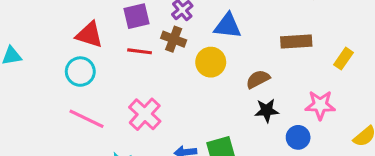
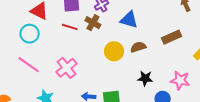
brown rectangle: (296, 42) -> (171, 37), turned -30
yellow circle: (211, 62) -> (114, 51), moved
brown semicircle: (258, 79) -> (138, 47), moved

